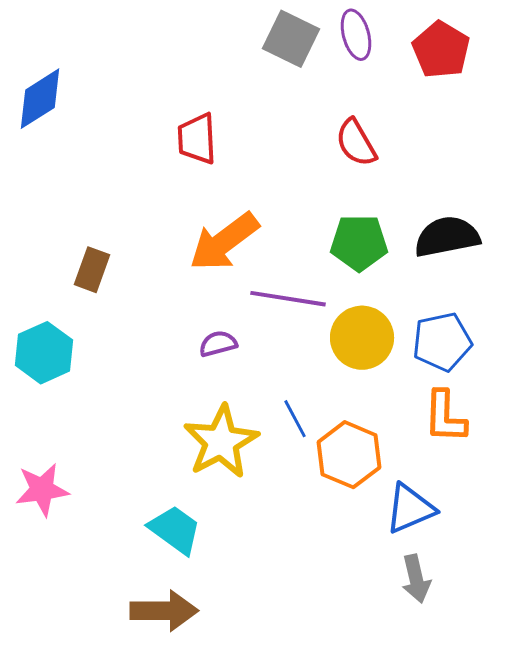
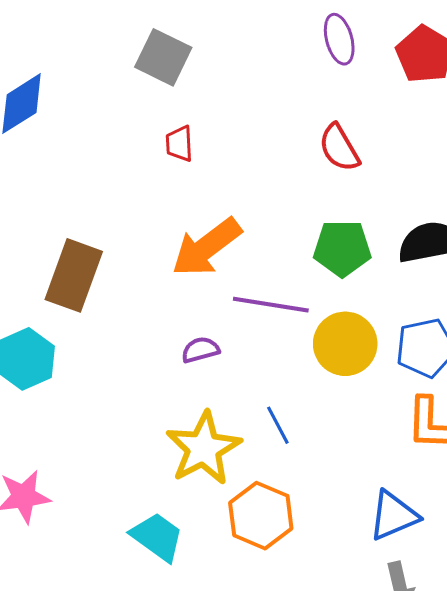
gray square: (291, 39) -> (163, 57), moved
red trapezoid: (197, 139) -> (179, 144), size x0.7
brown rectangle: (92, 270) -> (74, 275), size x1.6
orange hexagon: (349, 455) -> (261, 516), moved

